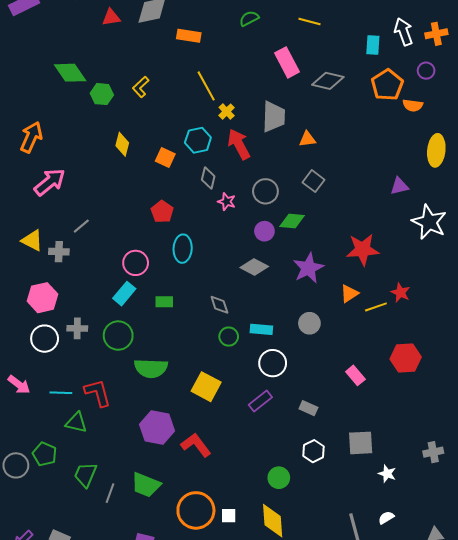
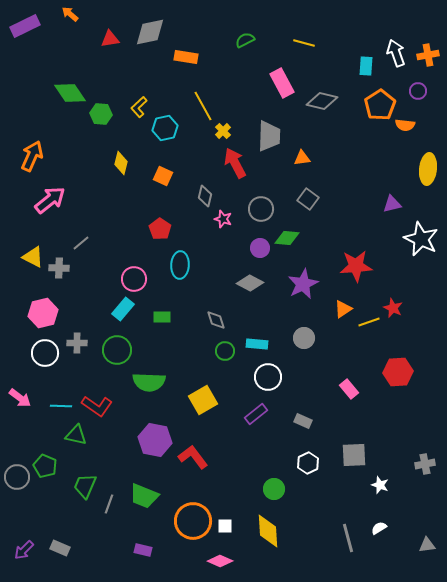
cyan hexagon: (198, 140) -> (165, 128), moved
yellow square: (206, 387) -> (203, 400), turned 32
red L-shape: (98, 393) -> (97, 406), turned 140

